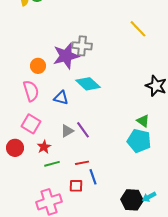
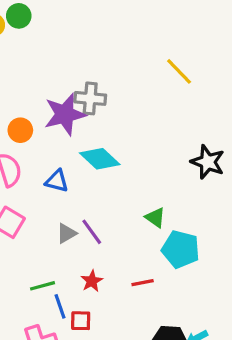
green triangle: (143, 121) -> (155, 218), moved
red star: (44, 147) -> (92, 281), moved
red line: (82, 163) -> (143, 283), moved
blue line: (93, 177) -> (60, 306), moved

